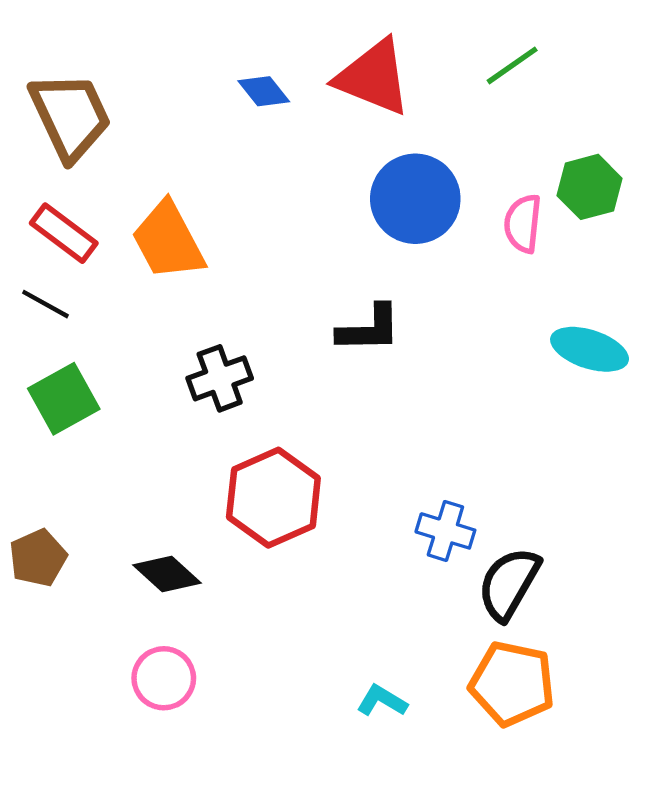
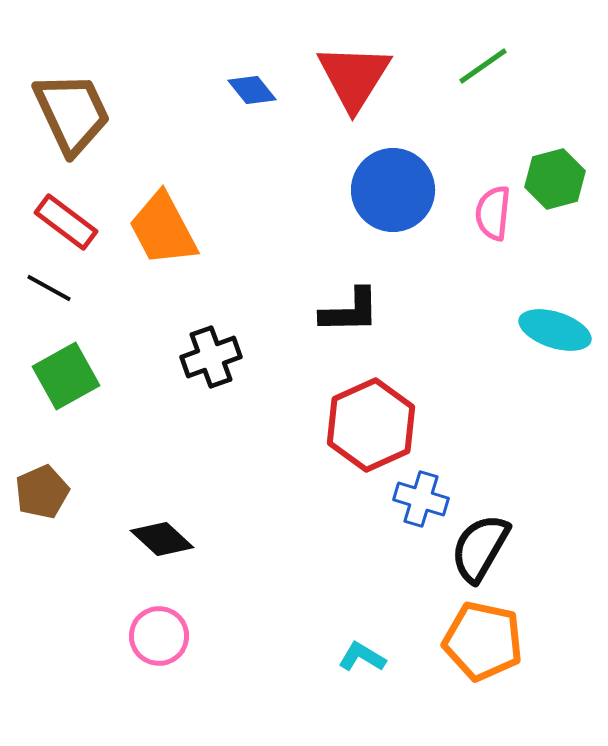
red triangle: (373, 77) -> (354, 77), turned 40
red hexagon: (273, 498) -> (371, 425), moved
brown pentagon: (38, 558) -> (42, 492), moved

